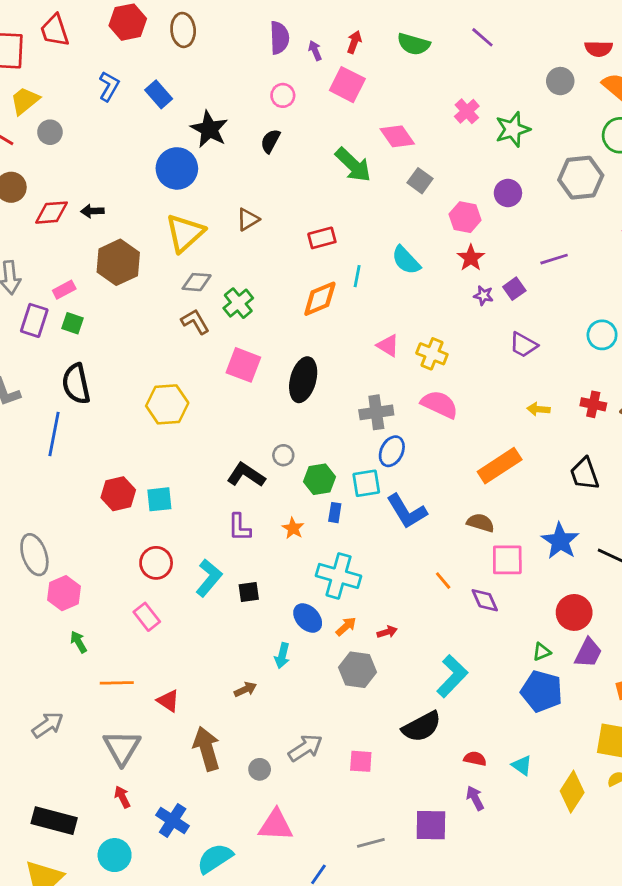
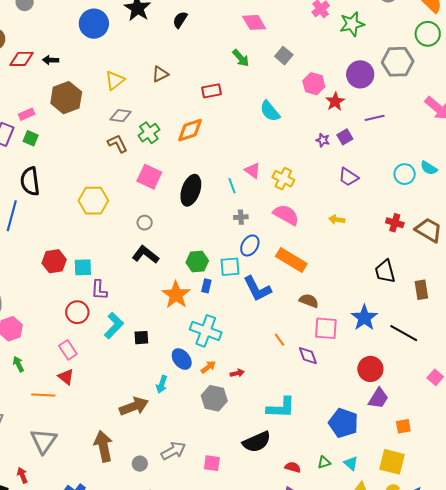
pink diamond: (397, 136) -> (254, 22), moved
green arrow: (353, 165) -> (241, 58), moved, size x0.7
blue circle: (177, 168) -> (94, 24), moved
purple circle: (508, 193) -> (360, 74), moved, size x1.4
yellow triangle: (185, 233) -> (115, 80), size x0.7
red star: (471, 258) -> (335, 101), moved
cyan line: (357, 276) -> (232, 186), moved, turned -35
orange diamond: (320, 299) -> (190, 130), moved
yellow arrow: (538, 409) -> (337, 220), moved
gray cross: (376, 412) -> (241, 217), size x0.6
gray circle: (283, 455) -> (145, 223), moved
orange rectangle: (500, 466) -> (291, 260), moved, turned 60
purple L-shape: (239, 527) -> (99, 290), moved
orange star: (293, 528) -> (176, 295), size x1.8
green triangle: (542, 652) -> (324, 462), moved
cyan L-shape: (452, 676) -> (281, 408), turned 44
brown arrow: (245, 689) -> (134, 406), size x1.8
red triangle: (168, 701) -> (66, 377), moved
cyan triangle: (522, 765) -> (351, 463), moved
red arrow: (122, 797) -> (22, 475), moved

